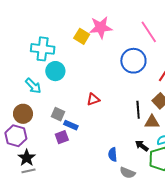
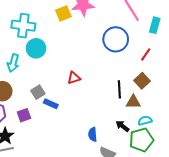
yellow square: (82, 36) -> (63, 13), turned 35
cyan arrow: (33, 86) -> (13, 63), turned 60
gray square: (58, 114) -> (38, 92), turned 32
purple square: (62, 137) -> (24, 115), moved

